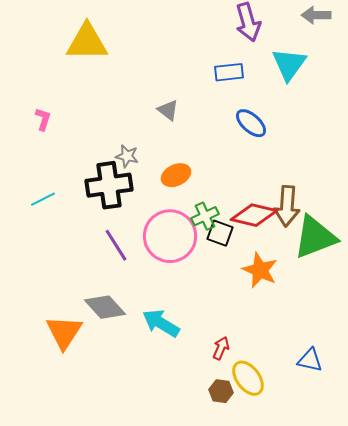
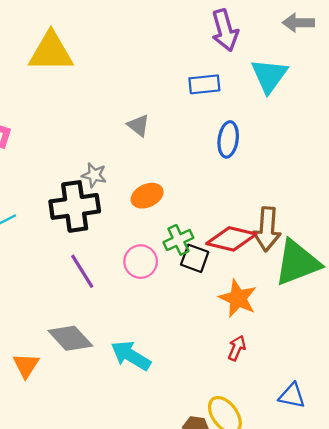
blue ellipse: (251, 123) -> (228, 139), turned 56
pink circle: (170, 236) -> (141, 262), size x0.6
orange triangle: (64, 332) -> (26, 365), size x0.7
red arrow: (221, 348) -> (237, 348), moved

